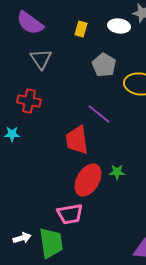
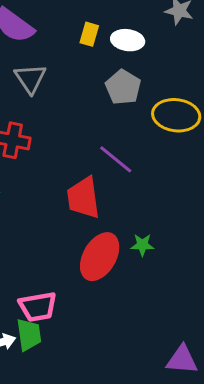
white ellipse: (119, 26) -> (128, 40), moved
pink trapezoid: (70, 214) -> (38, 307), moved
green trapezoid: (51, 243) -> (29, 335), moved, size x0.7

